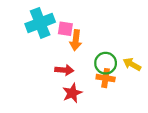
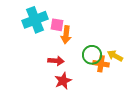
orange cross: (106, 78) -> (101, 64), moved

